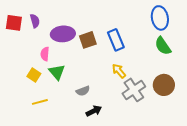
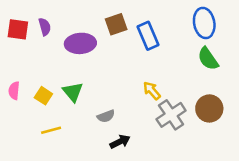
brown square: (88, 40) -> (116, 24), moved
blue rectangle: (116, 40) -> (148, 36), moved
pink semicircle: (45, 54) -> (14, 91), moved

